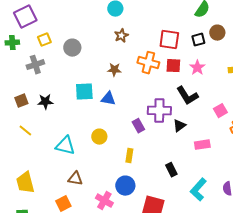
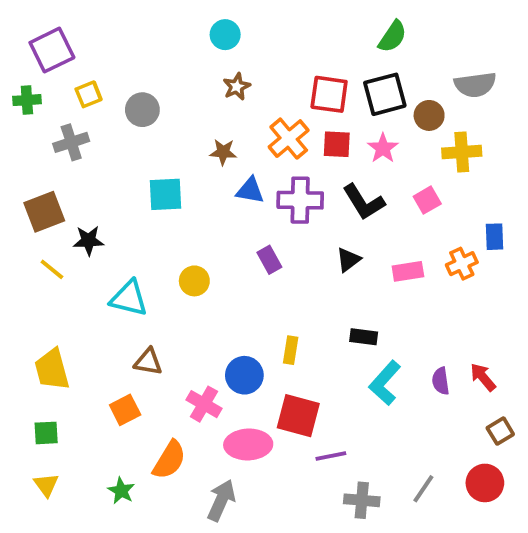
brown circle: (217, 33) -> (429, 115), moved
black square: (198, 40) -> (385, 94), size x1.6
orange cross: (148, 63) -> (289, 139), turned 35
blue triangle: (108, 99) -> (250, 190), moved
brown square: (21, 101) -> (44, 212), size x1.5
black star: (45, 102) -> (89, 241), moved
purple cross: (159, 111) -> (300, 200), moved
pink square: (220, 111) -> (427, 200), moved
pink rectangle: (202, 145) -> (408, 271), moved
yellow rectangle: (129, 156) -> (291, 350), moved
black rectangle: (171, 170) -> (364, 337), moved, turned -56

